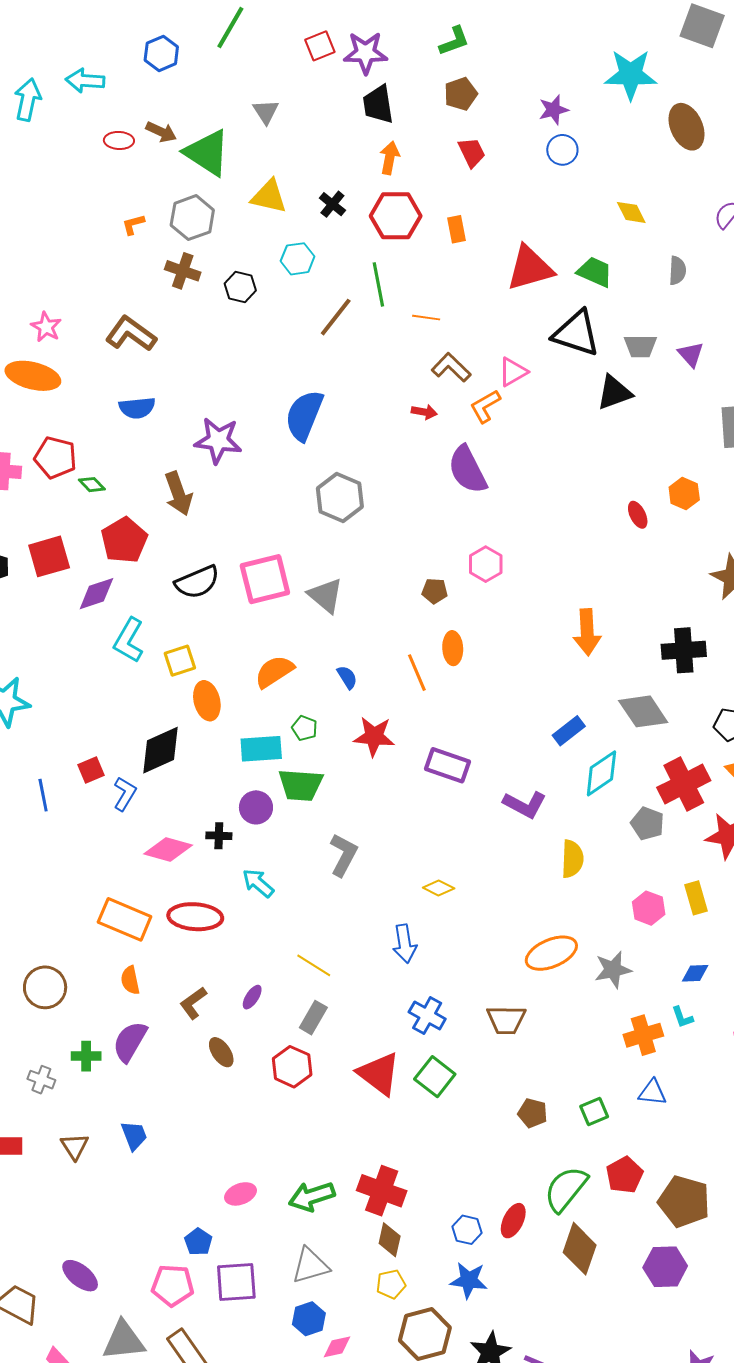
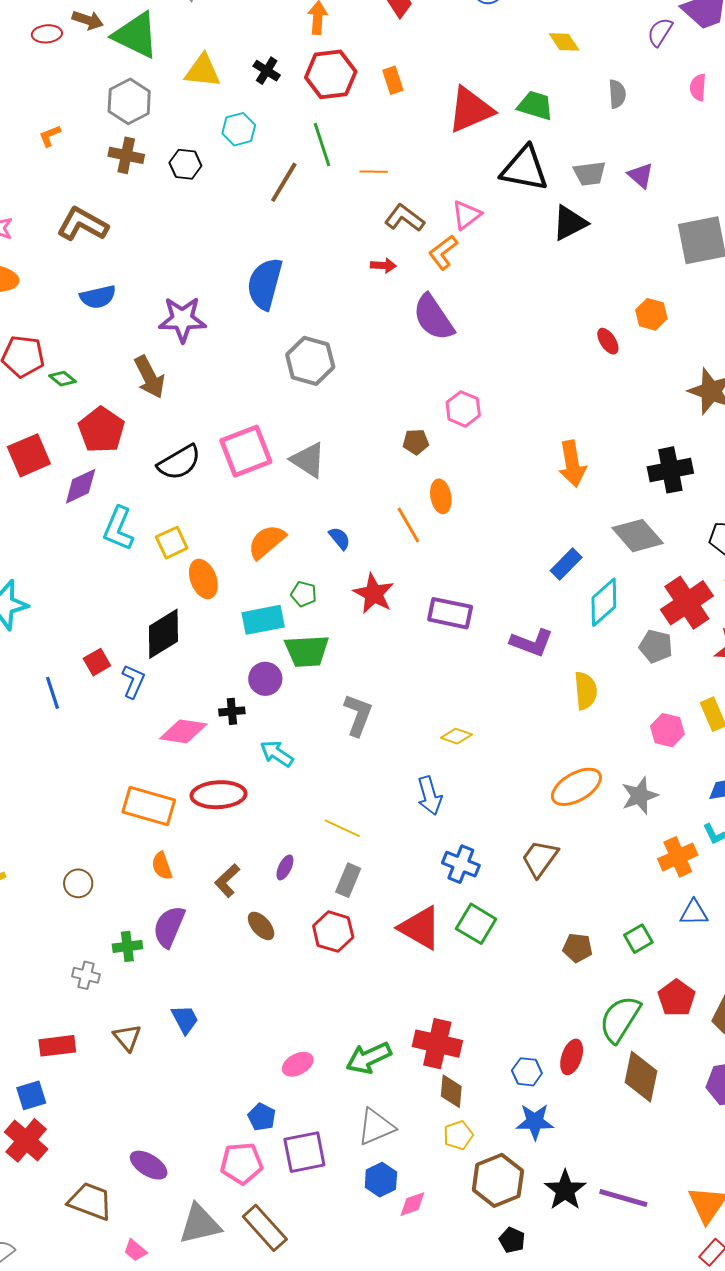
orange L-shape: (133, 224) -> (50, 136), moved
red star: (374, 736) -> (374, 594), turned 30
brown circle: (45, 987) -> (78, 883), size x0.7
brown trapezoid: (506, 1020) -> (540, 859), turned 132

